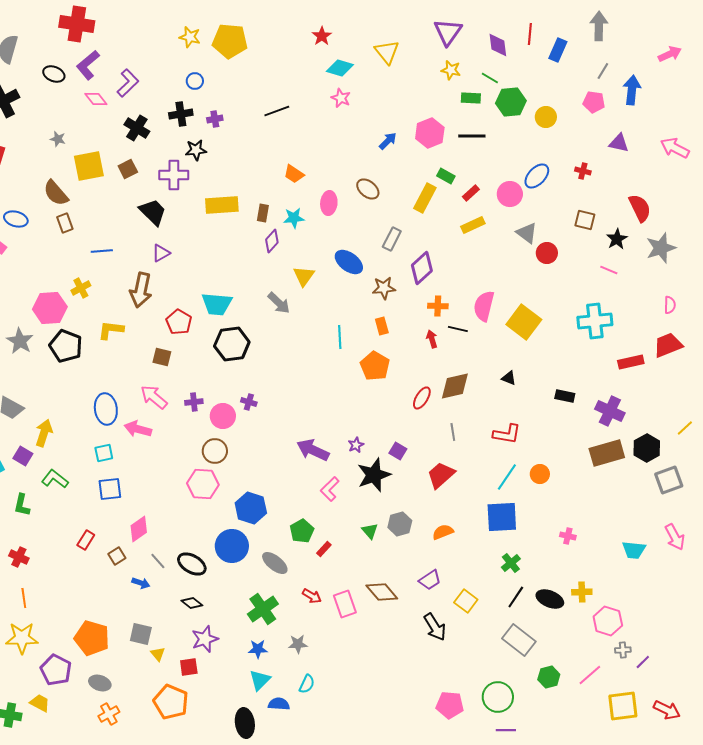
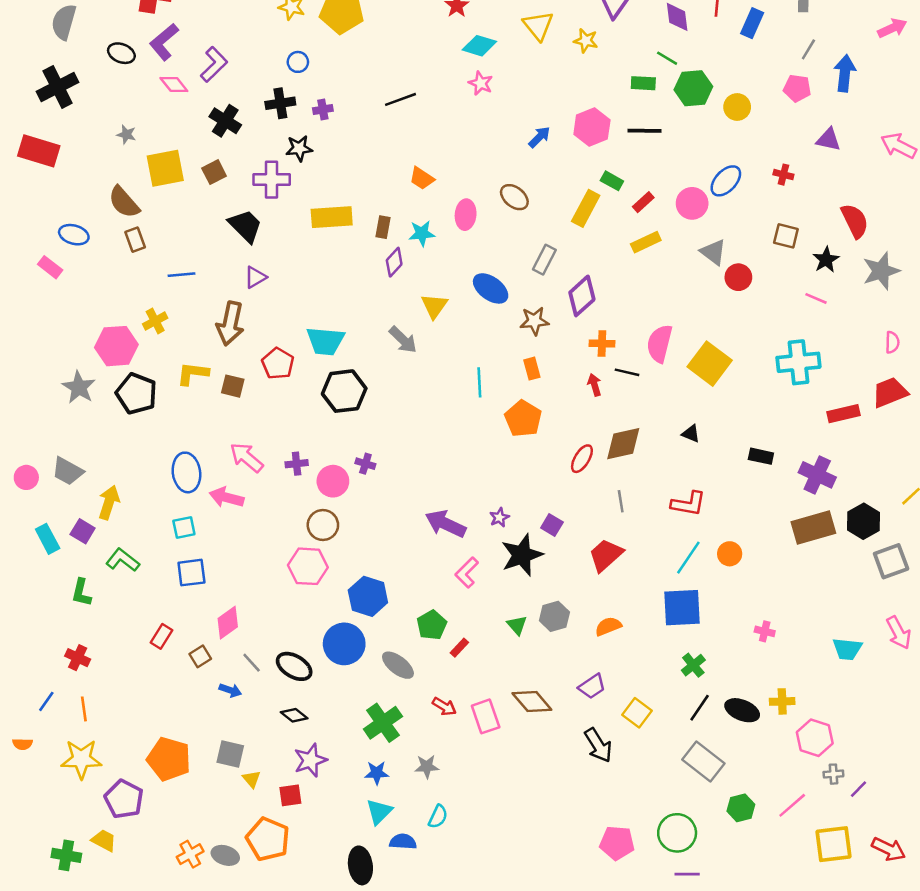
yellow star: (451, 70) -> (586, 41), moved
brown square: (162, 357) -> (233, 386), moved
gray ellipse: (100, 683) -> (225, 855), moved

